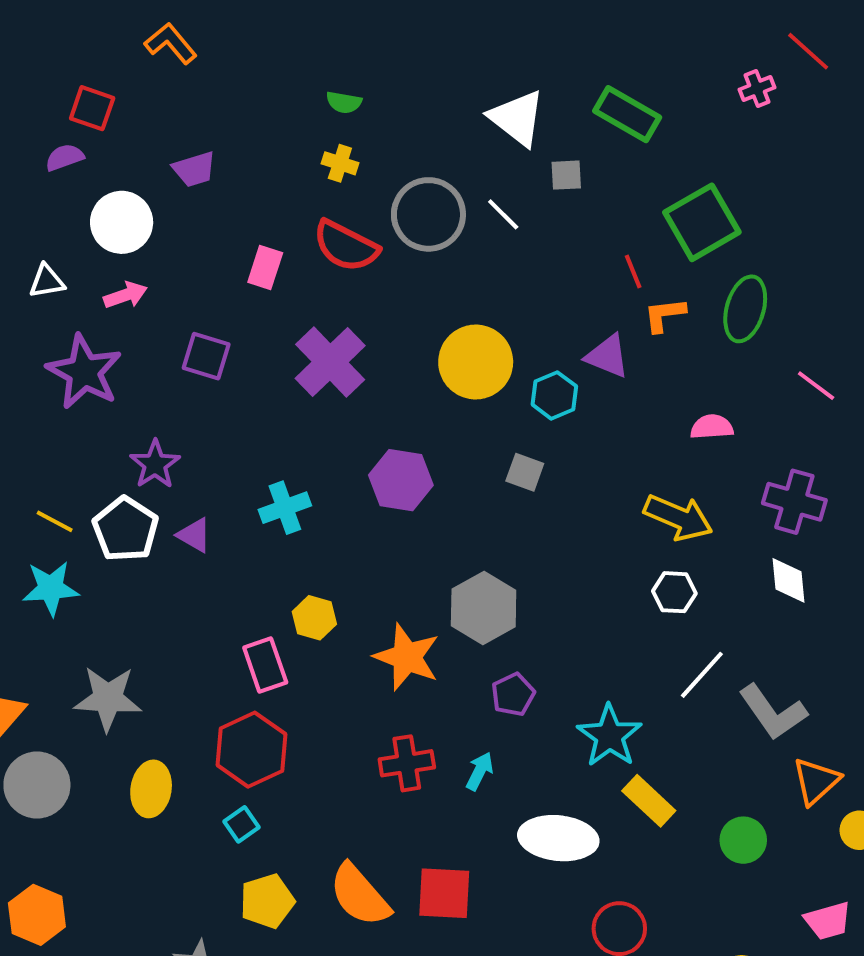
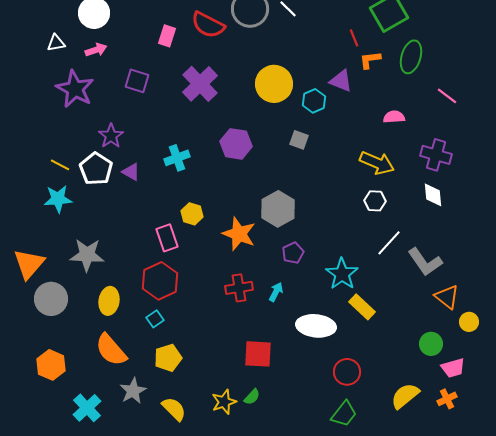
orange triangle: (816, 781) -> (447, 297), turned -40
green circle: (743, 840) -> (431, 344), moved
orange semicircle: (360, 895) -> (111, 350), moved

